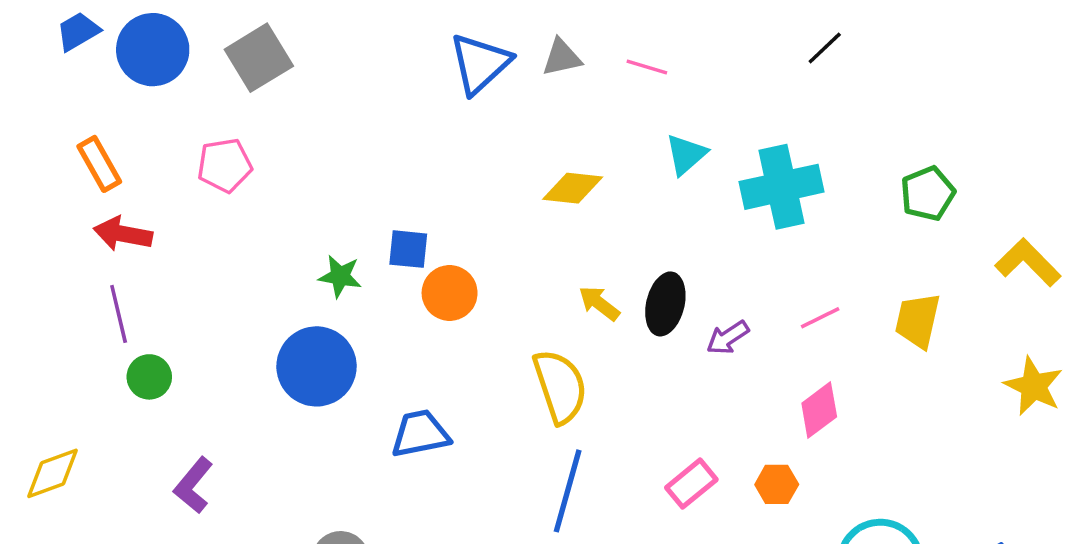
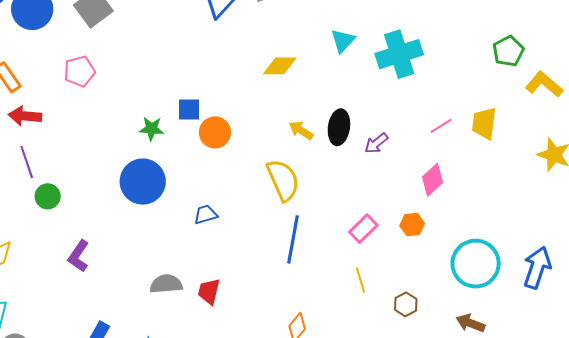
green pentagon: (928, 194) -> (508, 51), moved
pink line: (820, 318) -> (441, 126), moved
blue trapezoid: (420, 434) -> (206, 214), size x0.7

